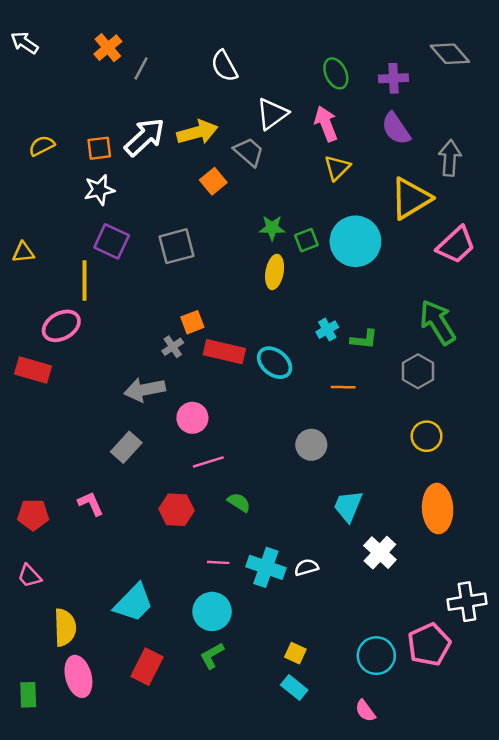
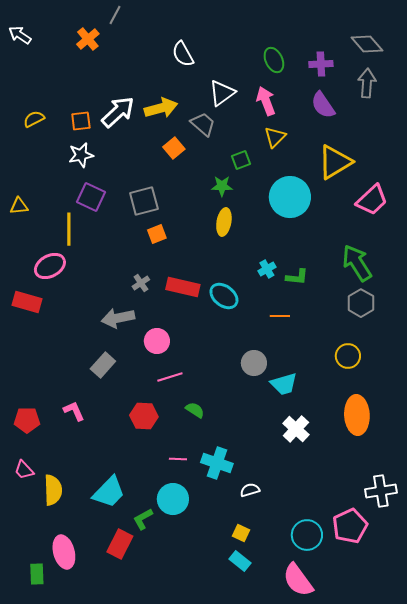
gray line: (141, 68) -> (115, 15), moved
gray arrow: (450, 158) -> (367, 83), moved
green square: (306, 240) -> (241, 160), moved
orange square: (192, 322) -> (157, 234), moved
gray hexagon: (418, 371) -> (361, 303), moved
cyan trapezoid: (348, 506) -> (284, 384), moved, turned -128
white cross: (380, 553) -> (296, 429), moved
white semicircle: (306, 567) -> (250, 490), moved
yellow semicircle: (65, 627) -> (53, 490), moved
green L-shape: (212, 656) -> (143, 519), moved
green rectangle: (28, 695) -> (37, 574), moved
pink semicircle: (365, 711) -> (298, 580), size x1.8

